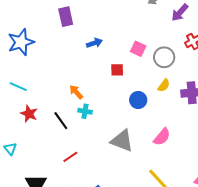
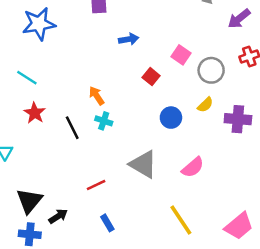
red square: (117, 70) -> (151, 77), turned 32
red line: (70, 157) -> (96, 185), moved

